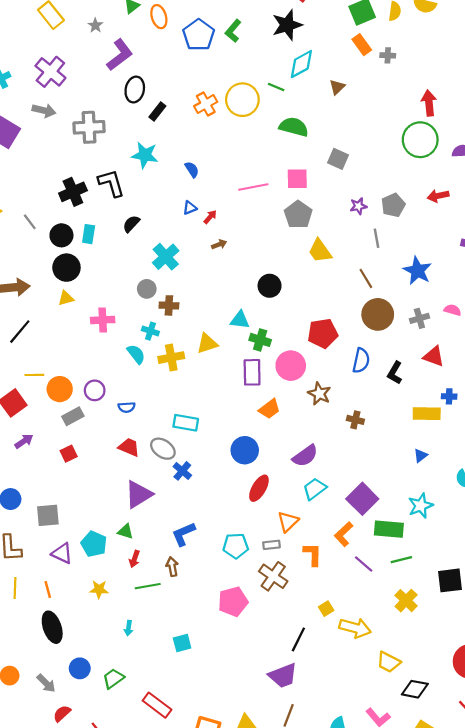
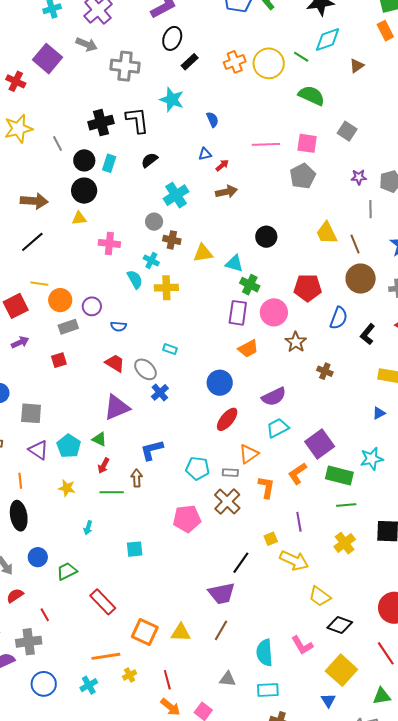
brown arrow: (219, 244) -> (226, 192), size x1.5
yellow trapezoid: (320, 251) -> (327, 233), moved
yellow triangle: (207, 344) -> (203, 253), moved
cyan rectangle: (186, 423) -> (170, 349), size x0.6
purple line: (364, 564) -> (299, 522), moved, turned 30

